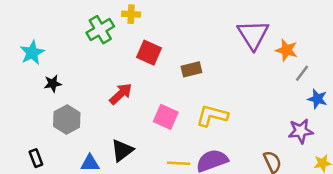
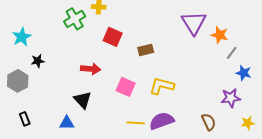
red arrow: (121, 94) -> (91, 69), turned 48
gray hexagon: (67, 119) -> (18, 81), moved
black triangle: (122, 150) -> (83, 100), moved, turned -36

